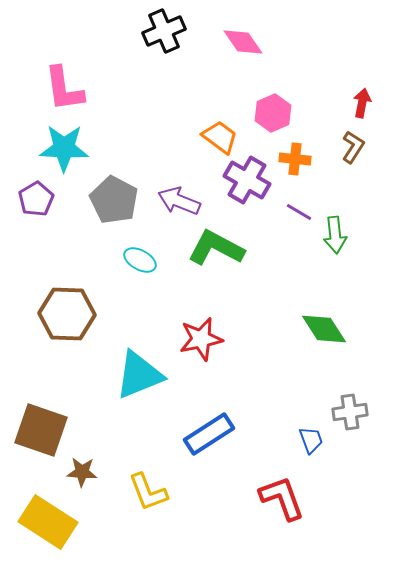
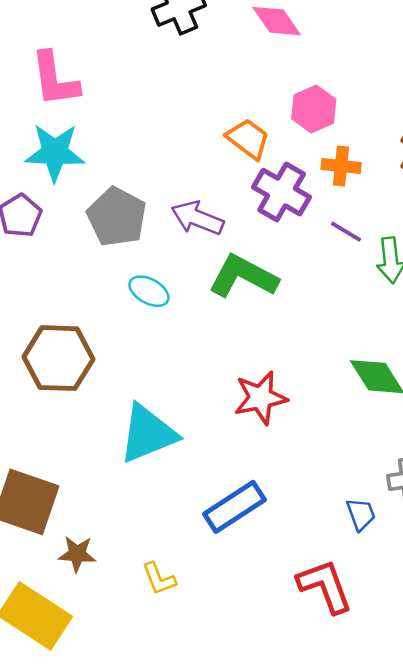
red star: (201, 339) -> (261, 398), moved
yellow L-shape: (148, 492) -> (159, 579), size x0.7

